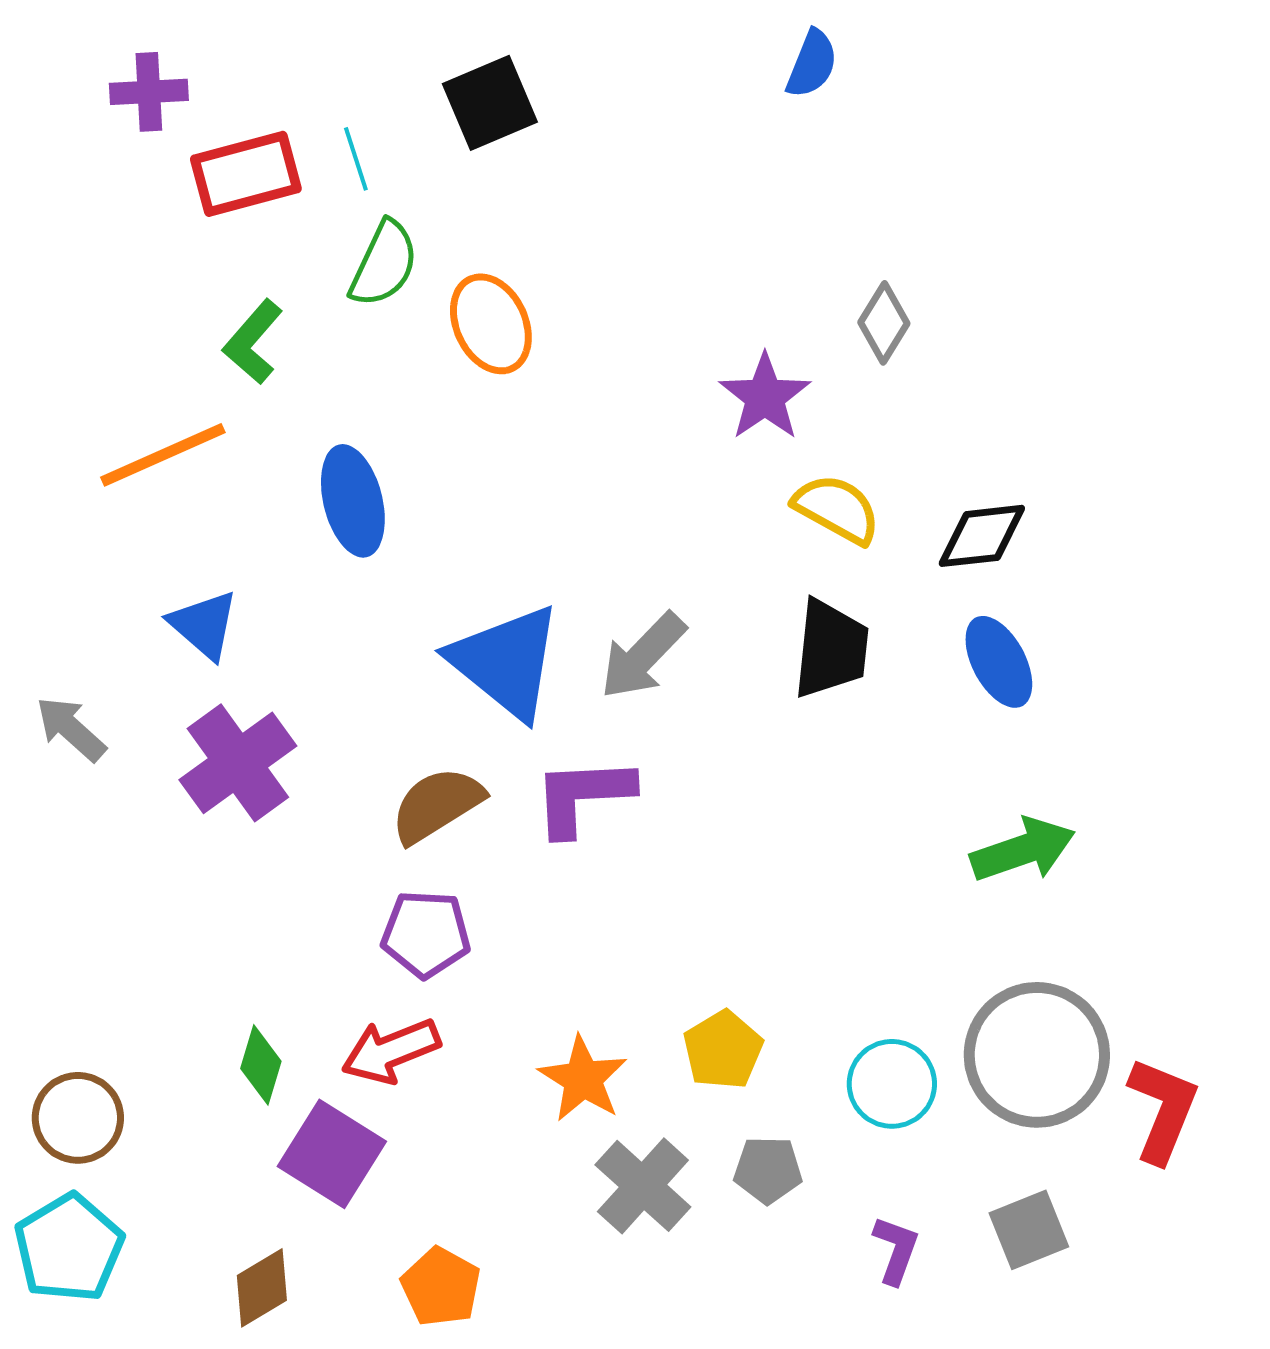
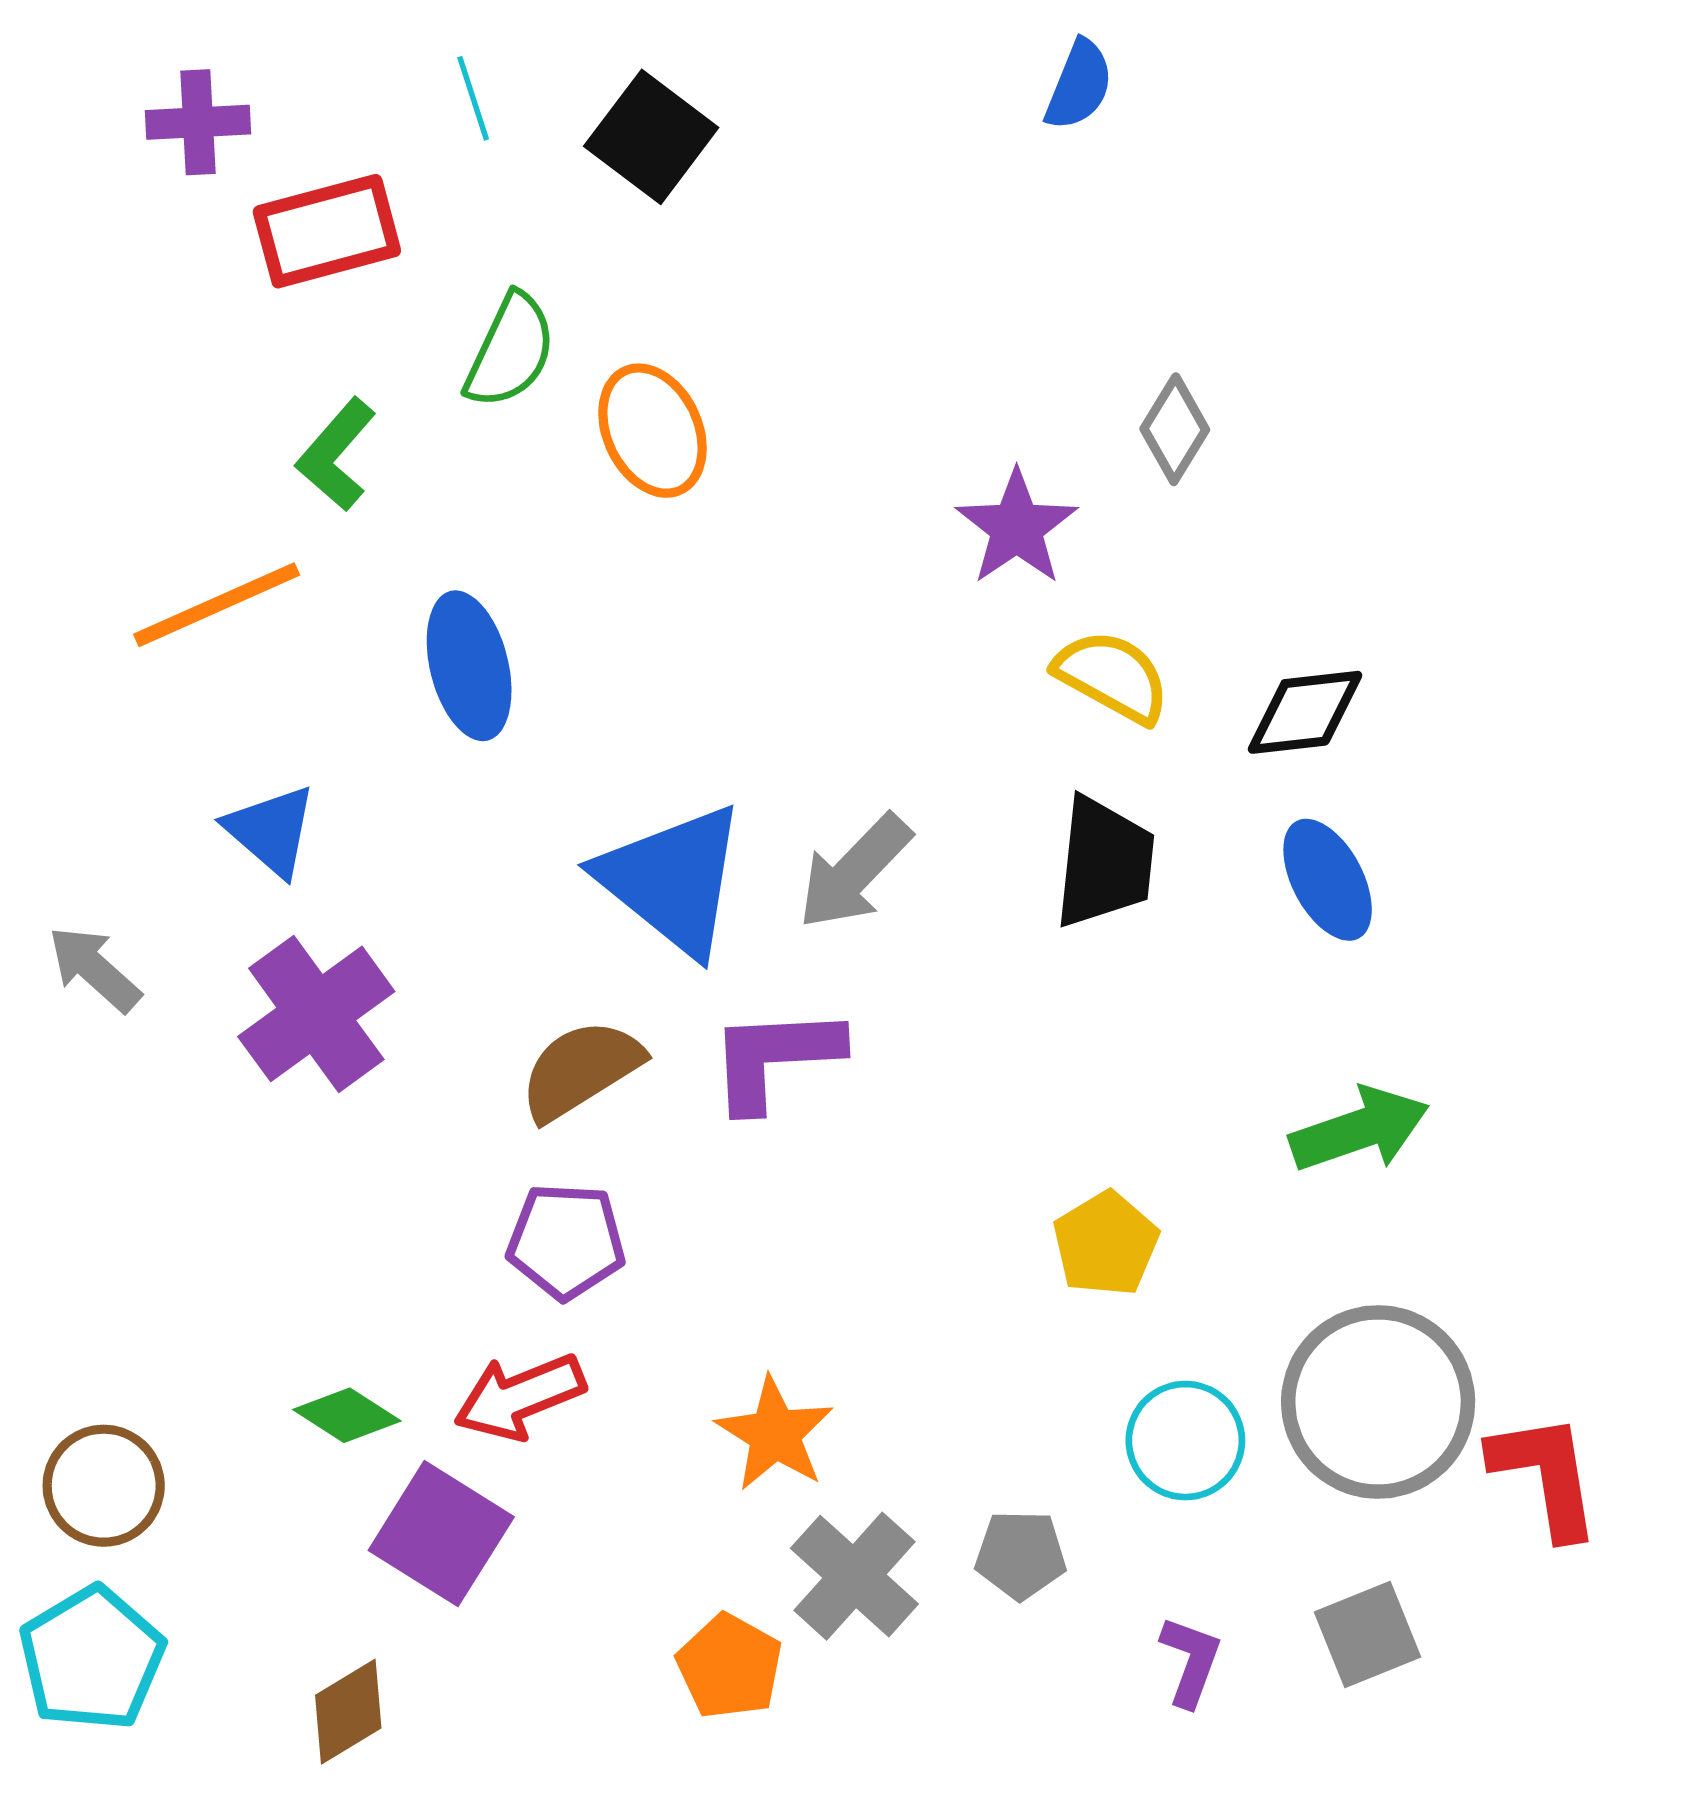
black square: (490, 103) -> (651, 137), turned -30
cyan line: (356, 159) -> (473, 98), moved
yellow pentagon: (723, 1050) -> (1106, 1244), moved
green diamond: (261, 1065) -> (347, 1415), turned -74
red L-shape: (1163, 1110) -> (1546, 1475), turned -31
orange pentagon: (441, 1287) -> (730, 1666), moved

